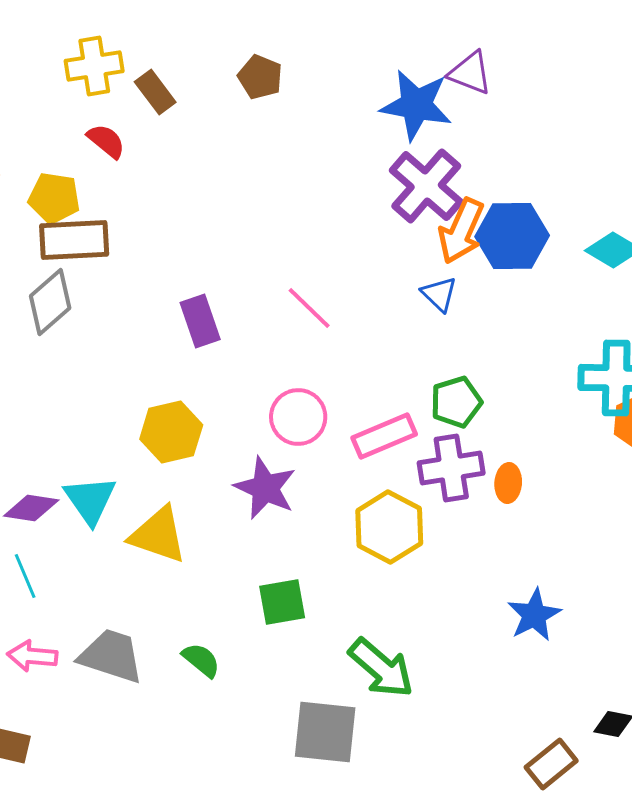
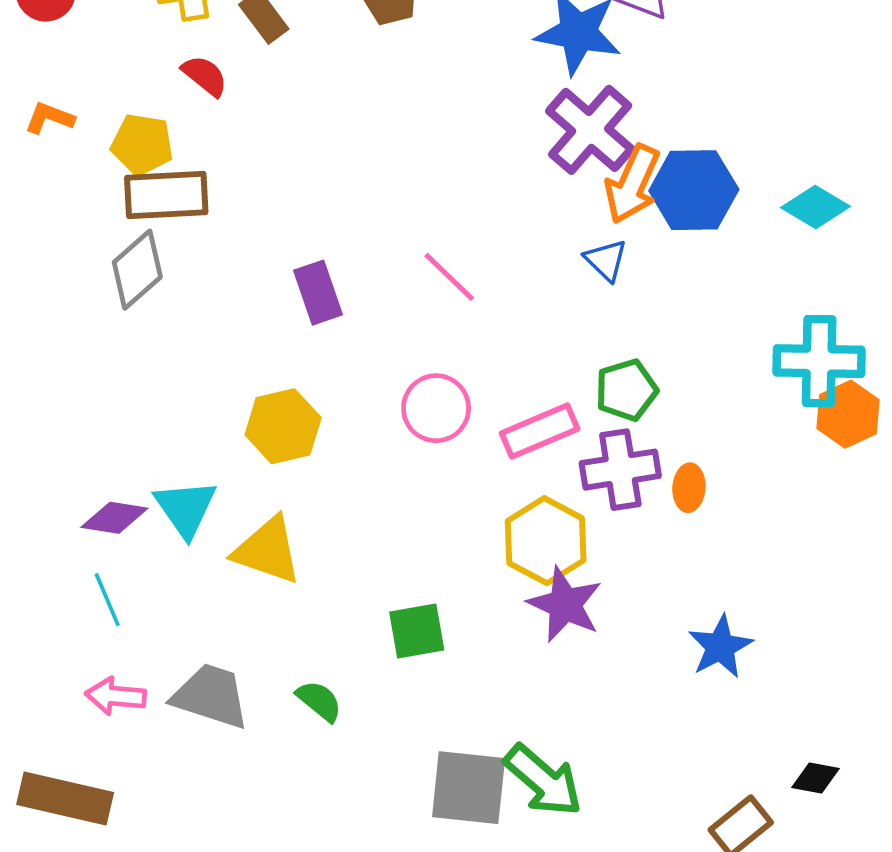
purple star: (265, 488) -> (565, 605), moved
green arrow: (381, 668) -> (543, 780), moved

